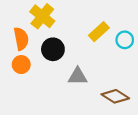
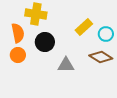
yellow cross: (42, 16) -> (36, 14), turned -30
brown diamond: (115, 96) -> (101, 57), moved

